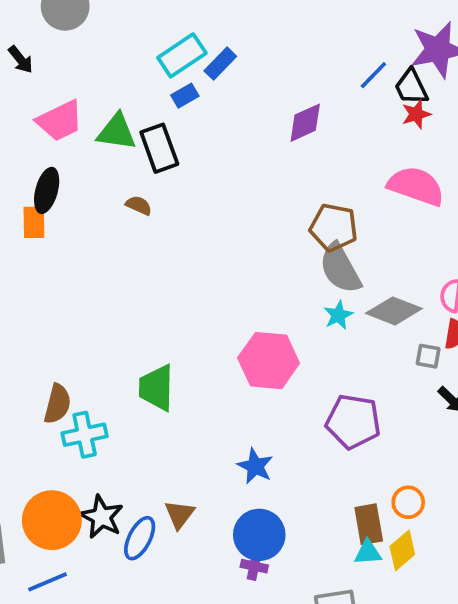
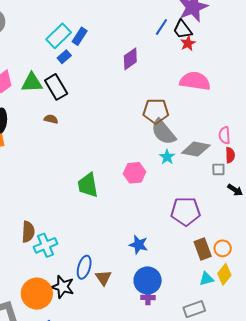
pink hexagon: (269, 361) -> (134, 173), moved, size x0.7
green trapezoid: (156, 388) -> (88, 185), moved
brown rectangle: (369, 524) -> (203, 249), moved
blue ellipse: (140, 538) -> (84, 267), moved

